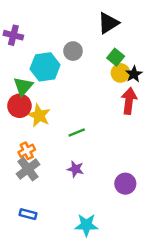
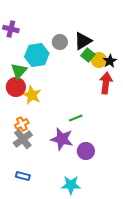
black triangle: (108, 23) -> (83, 41), moved
green square: (116, 57) -> (88, 55), moved
green line: (77, 133) -> (76, 118), moved
purple star: (75, 169) -> (62, 139), size x1.6
purple circle: (125, 184) -> (86, 151), moved

